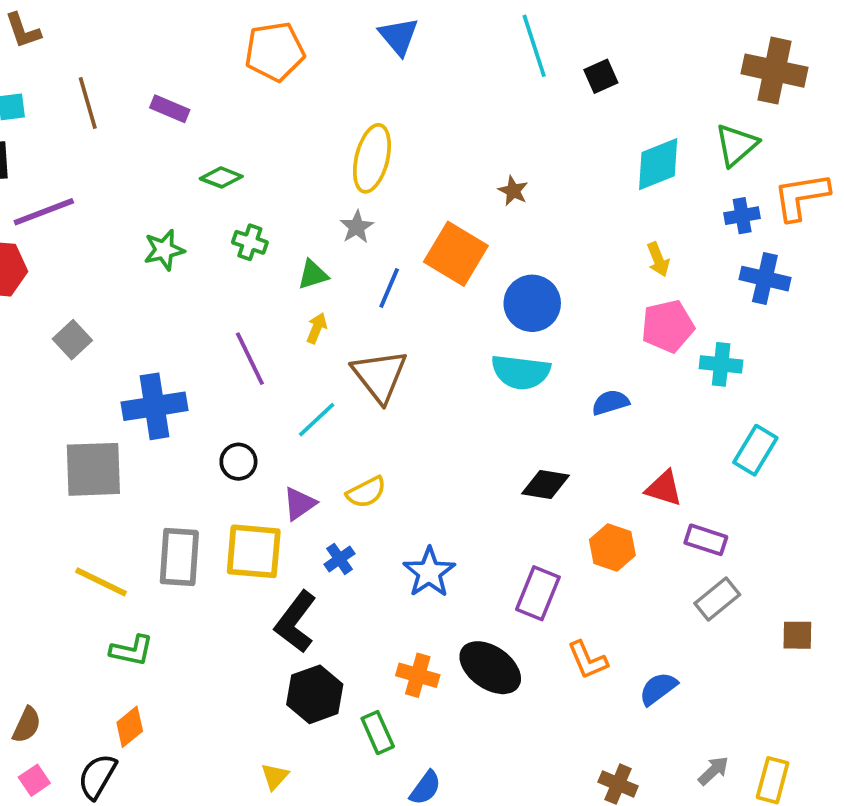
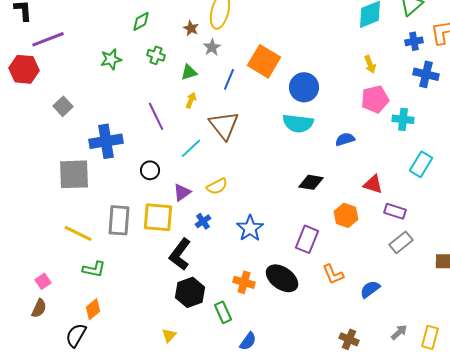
green diamond: (221, 177) -> (141, 21), turned -50
brown star: (513, 191) -> (191, 28), moved
pink square: (34, 780) -> (43, 281), moved

